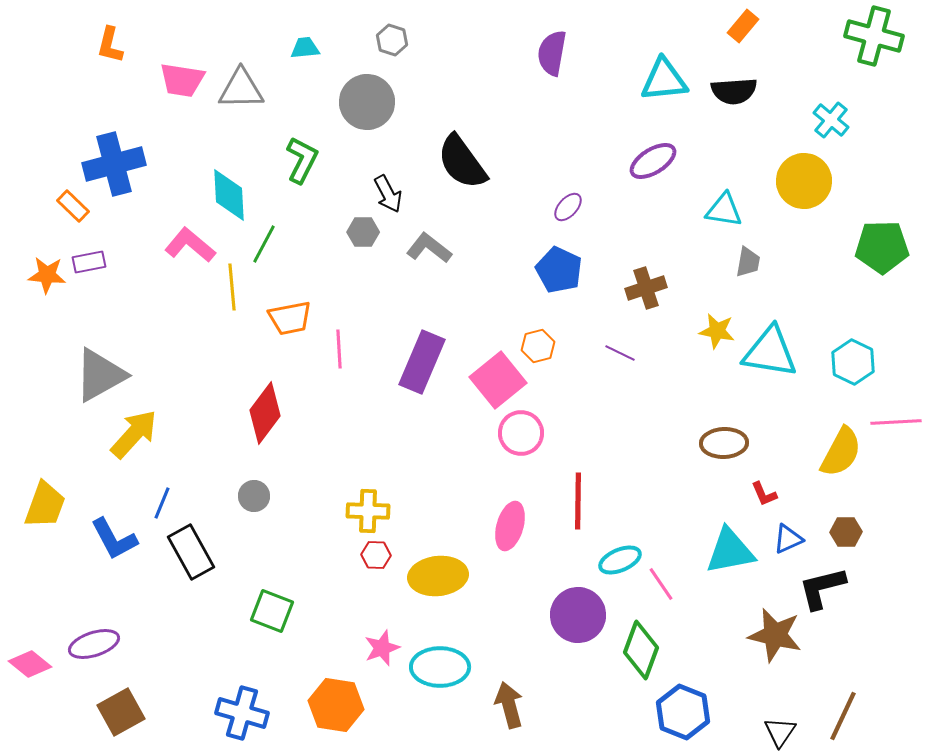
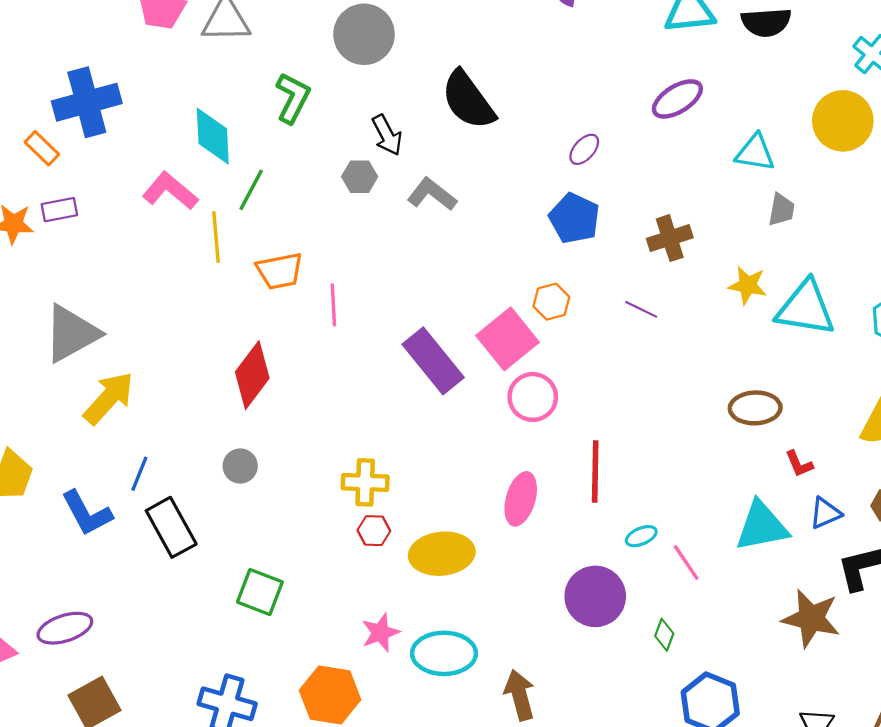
purple rectangle: (422, 362) -> (433, 361), moved, turned -62
cyan ellipse: (620, 560) -> (641, 536), size x0.7
green diamond: (641, 650) -> (664, 635), size x0.5

